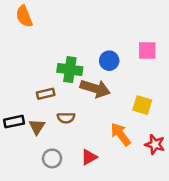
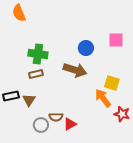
green cross: (70, 70) -> (38, 54), moved
brown semicircle: (66, 118) -> (56, 117), moved
orange arrow: (121, 134) -> (103, 98), moved

